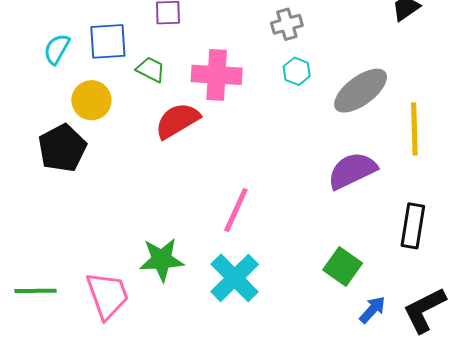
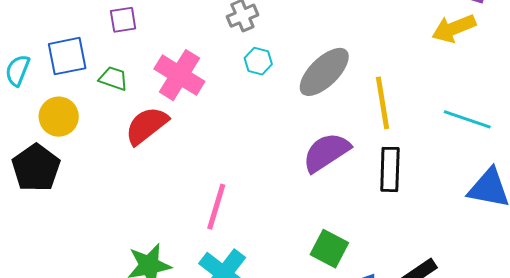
pink cross: (217, 75) -> (179, 75), turned 36
black rectangle: (413, 226) -> (390, 169), moved

